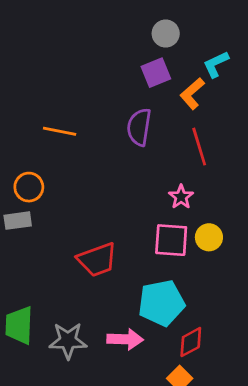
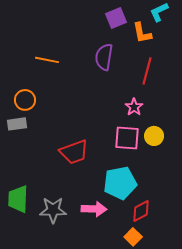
orange L-shape: (192, 94) -> (142, 33), turned -60
red line: (199, 147) -> (147, 71), turned 32

